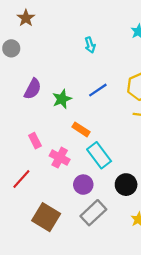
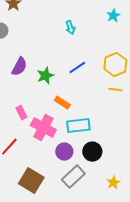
cyan rectangle: (99, 155) -> (78, 126), turned -60
pink cross: (60, 158) -> (43, 128), size x1.4
black circle: (126, 185) -> (92, 152), moved

